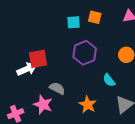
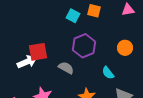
cyan square: (73, 22) -> (73, 16), turned 32
gray semicircle: (57, 88) -> (66, 68), moved

